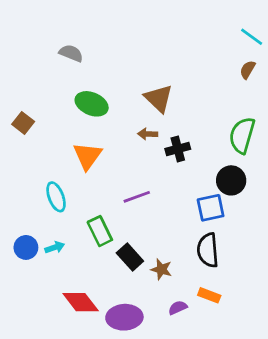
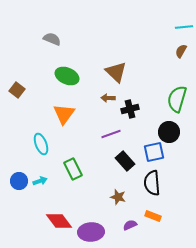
cyan line: (252, 37) -> (184, 27), turned -42
purple line: (137, 197) -> (111, 134), moved
black rectangle: (130, 257) -> (125, 161), moved

